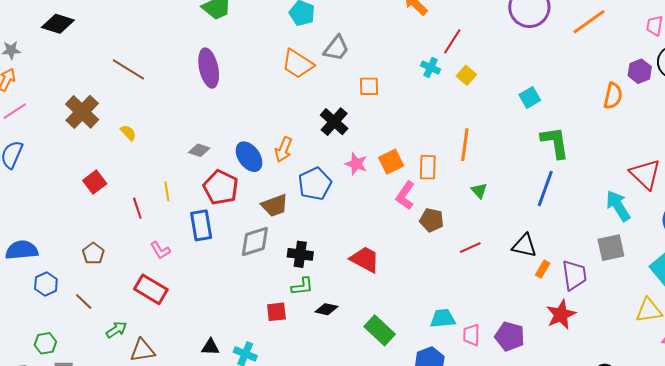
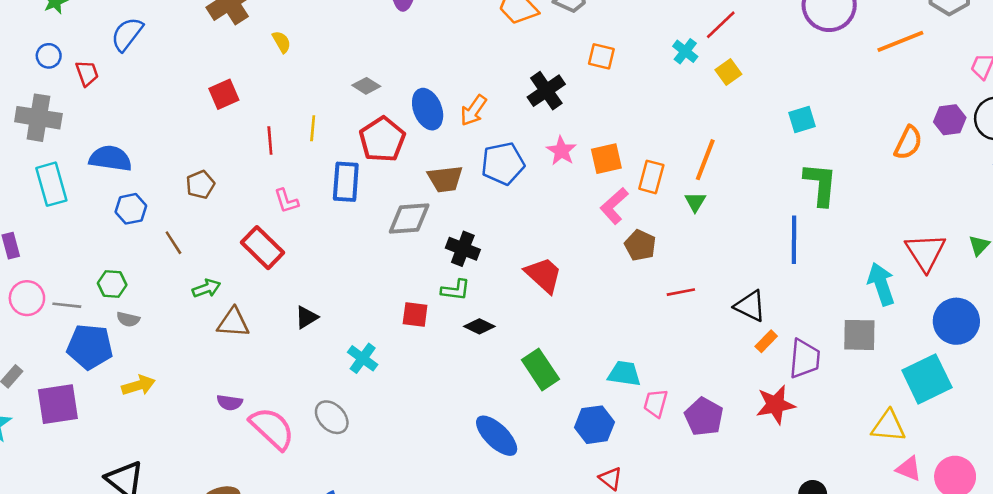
blue line: (545, 188) -> (794, 240), turned -33
green triangle: (479, 191) -> (695, 202), moved
black triangle: (210, 347) -> (307, 317), moved, turned -48

